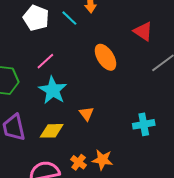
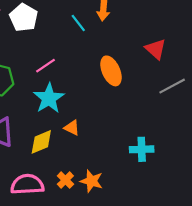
white pentagon: (36, 18) -> (24, 18), moved
orange triangle: (87, 114) -> (72, 128), moved, turned -35
yellow diamond: (52, 131) -> (41, 142), turned -30

